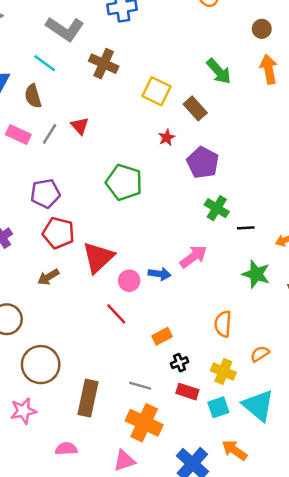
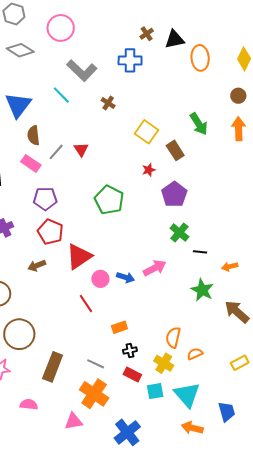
brown cross: (104, 64) -> (108, 103), size x0.6
brown semicircle: (33, 96) -> (33, 135), moved
pink rectangle: (18, 135) -> (31, 163), moved
orange semicircle: (223, 324) -> (173, 337), moved
orange arrow: (234, 450) -> (192, 428), moved, turned -30

